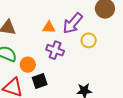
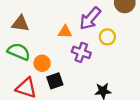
orange triangle: (49, 27) -> (65, 32), moved
purple cross: (55, 50) -> (81, 52), moved

